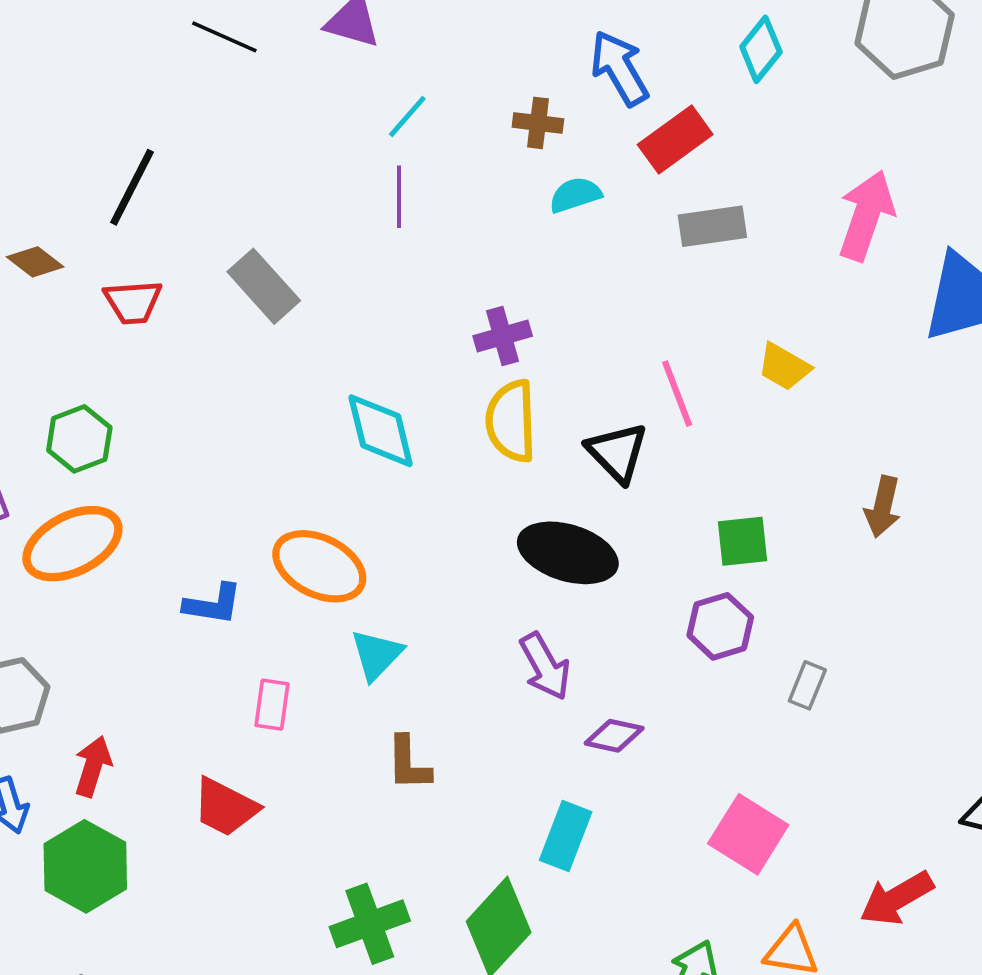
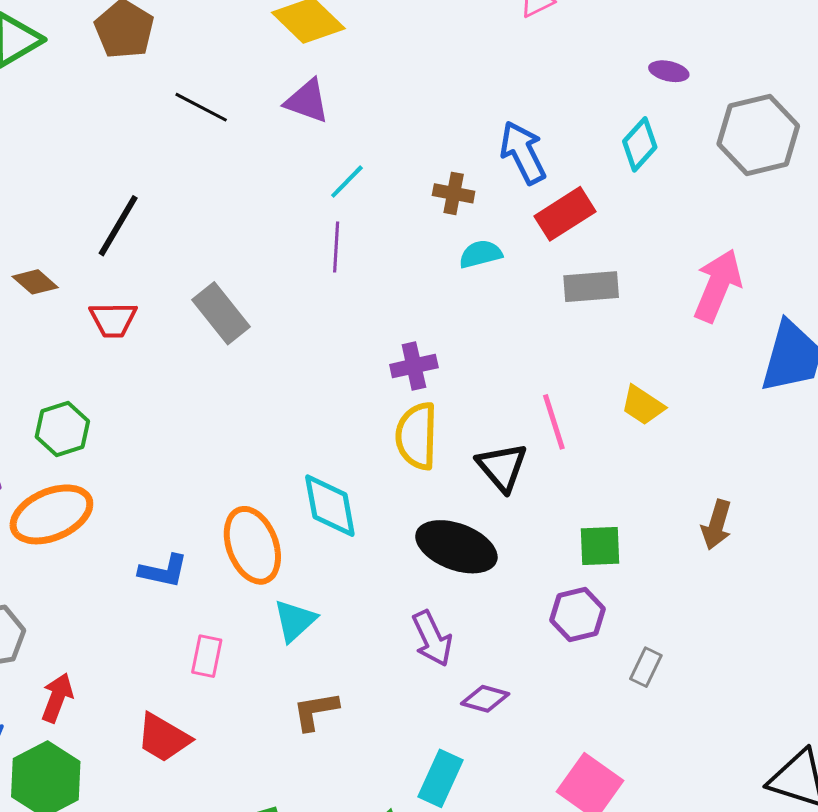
cyan diamond: (381, 431) -> (330, 506), moved
orange ellipse: (319, 566) -> (252, 545), turned 40
brown L-shape: (408, 763) -> (316, 711), turned 78

